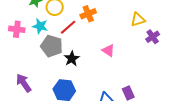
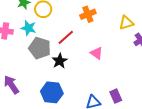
orange cross: (88, 14) -> (88, 14), moved
red line: (68, 27) -> (66, 37), moved

